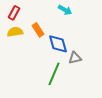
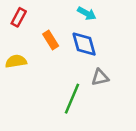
yellow semicircle: (15, 32) -> (16, 61), moved
blue diamond: (58, 44) -> (84, 44), moved

